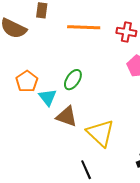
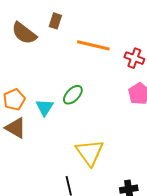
orange pentagon: (27, 81) -> (14, 100), moved
brown triangle: (67, 116) -> (16, 128), moved

